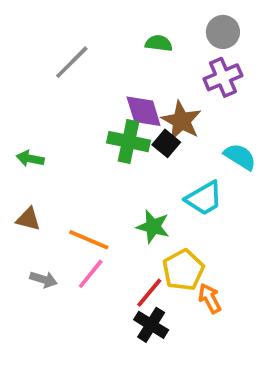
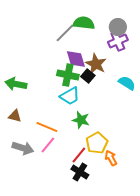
gray circle: (223, 32) -> (118, 27), moved
green semicircle: (159, 43) -> (84, 23), size x1.5
gray line: (72, 62) -> (65, 33), moved
green arrow: (30, 159) -> (16, 84), size x1.5
cyan trapezoid: (204, 198) -> (70, 96), moved
gray arrow: (43, 279) -> (23, 148), size x1.5

